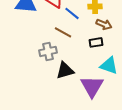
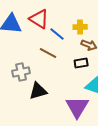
gray cross: (48, 51) -> (21, 72), moved
black triangle: (65, 70) -> (38, 91), moved

